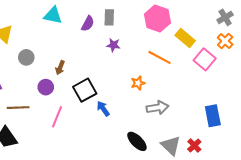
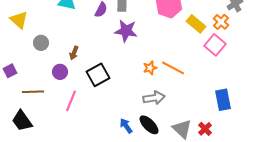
orange cross: (225, 41) -> (221, 22), moved
purple star: (113, 45) -> (126, 31), size x1.6
orange line: (159, 57) -> (173, 68), moved
gray arrow: (157, 108) -> (154, 98), moved
blue arrow: (103, 109) -> (126, 126), moved

